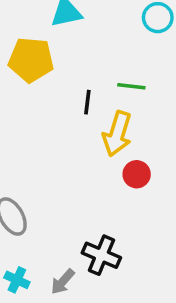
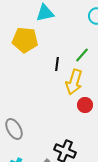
green line: (131, 86) -> (82, 55), turned -56

